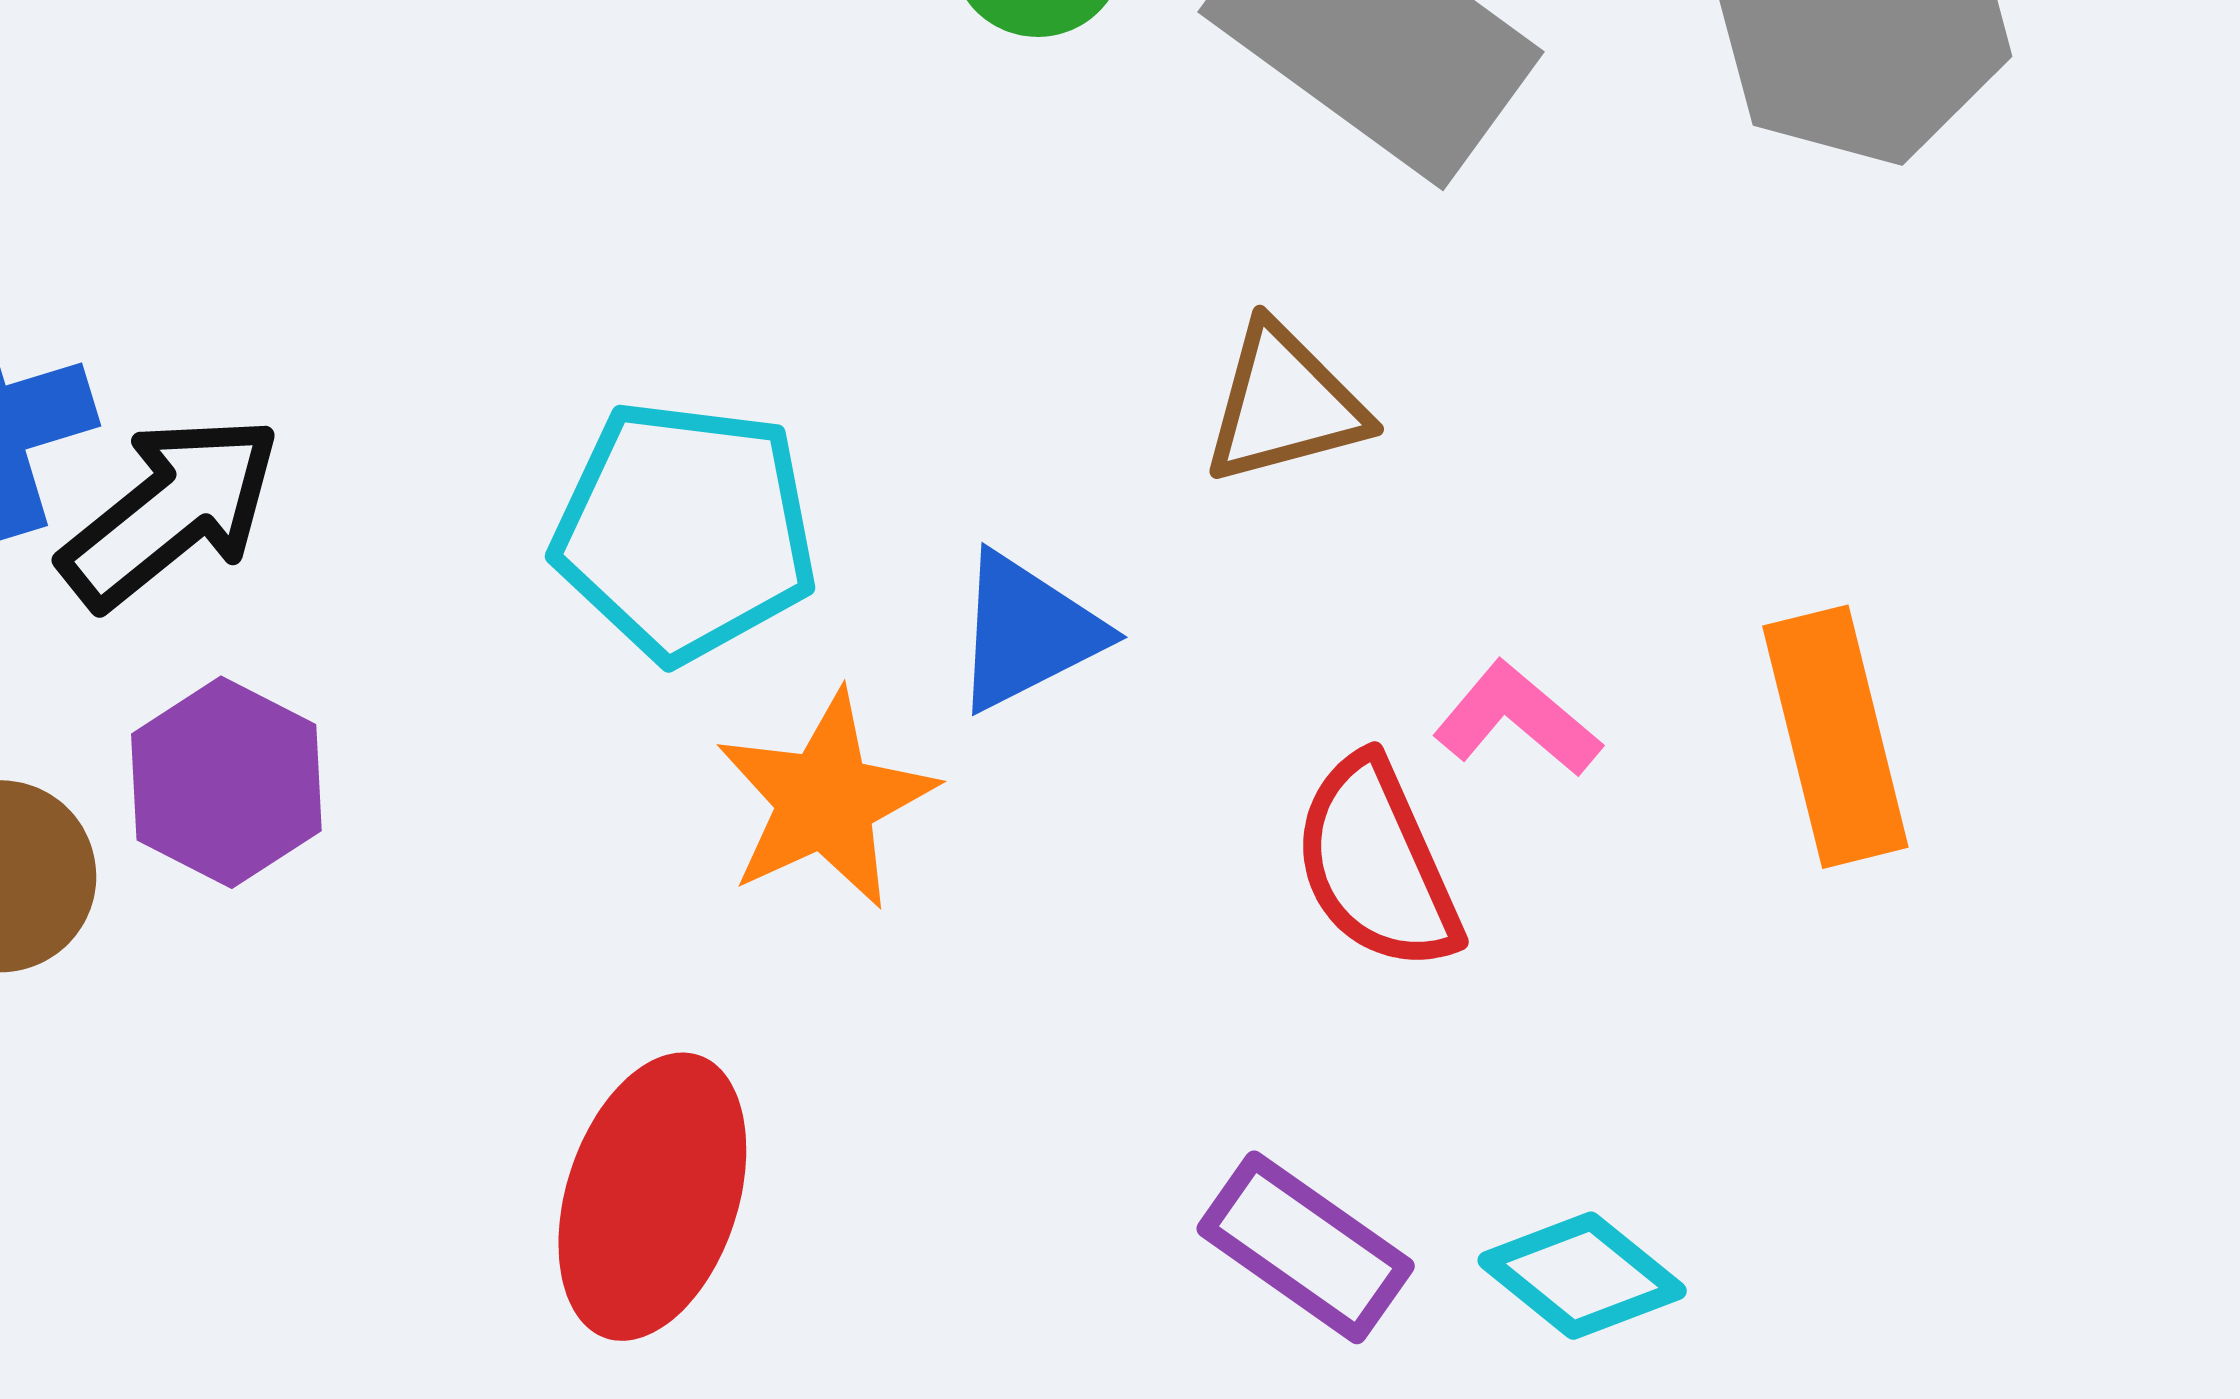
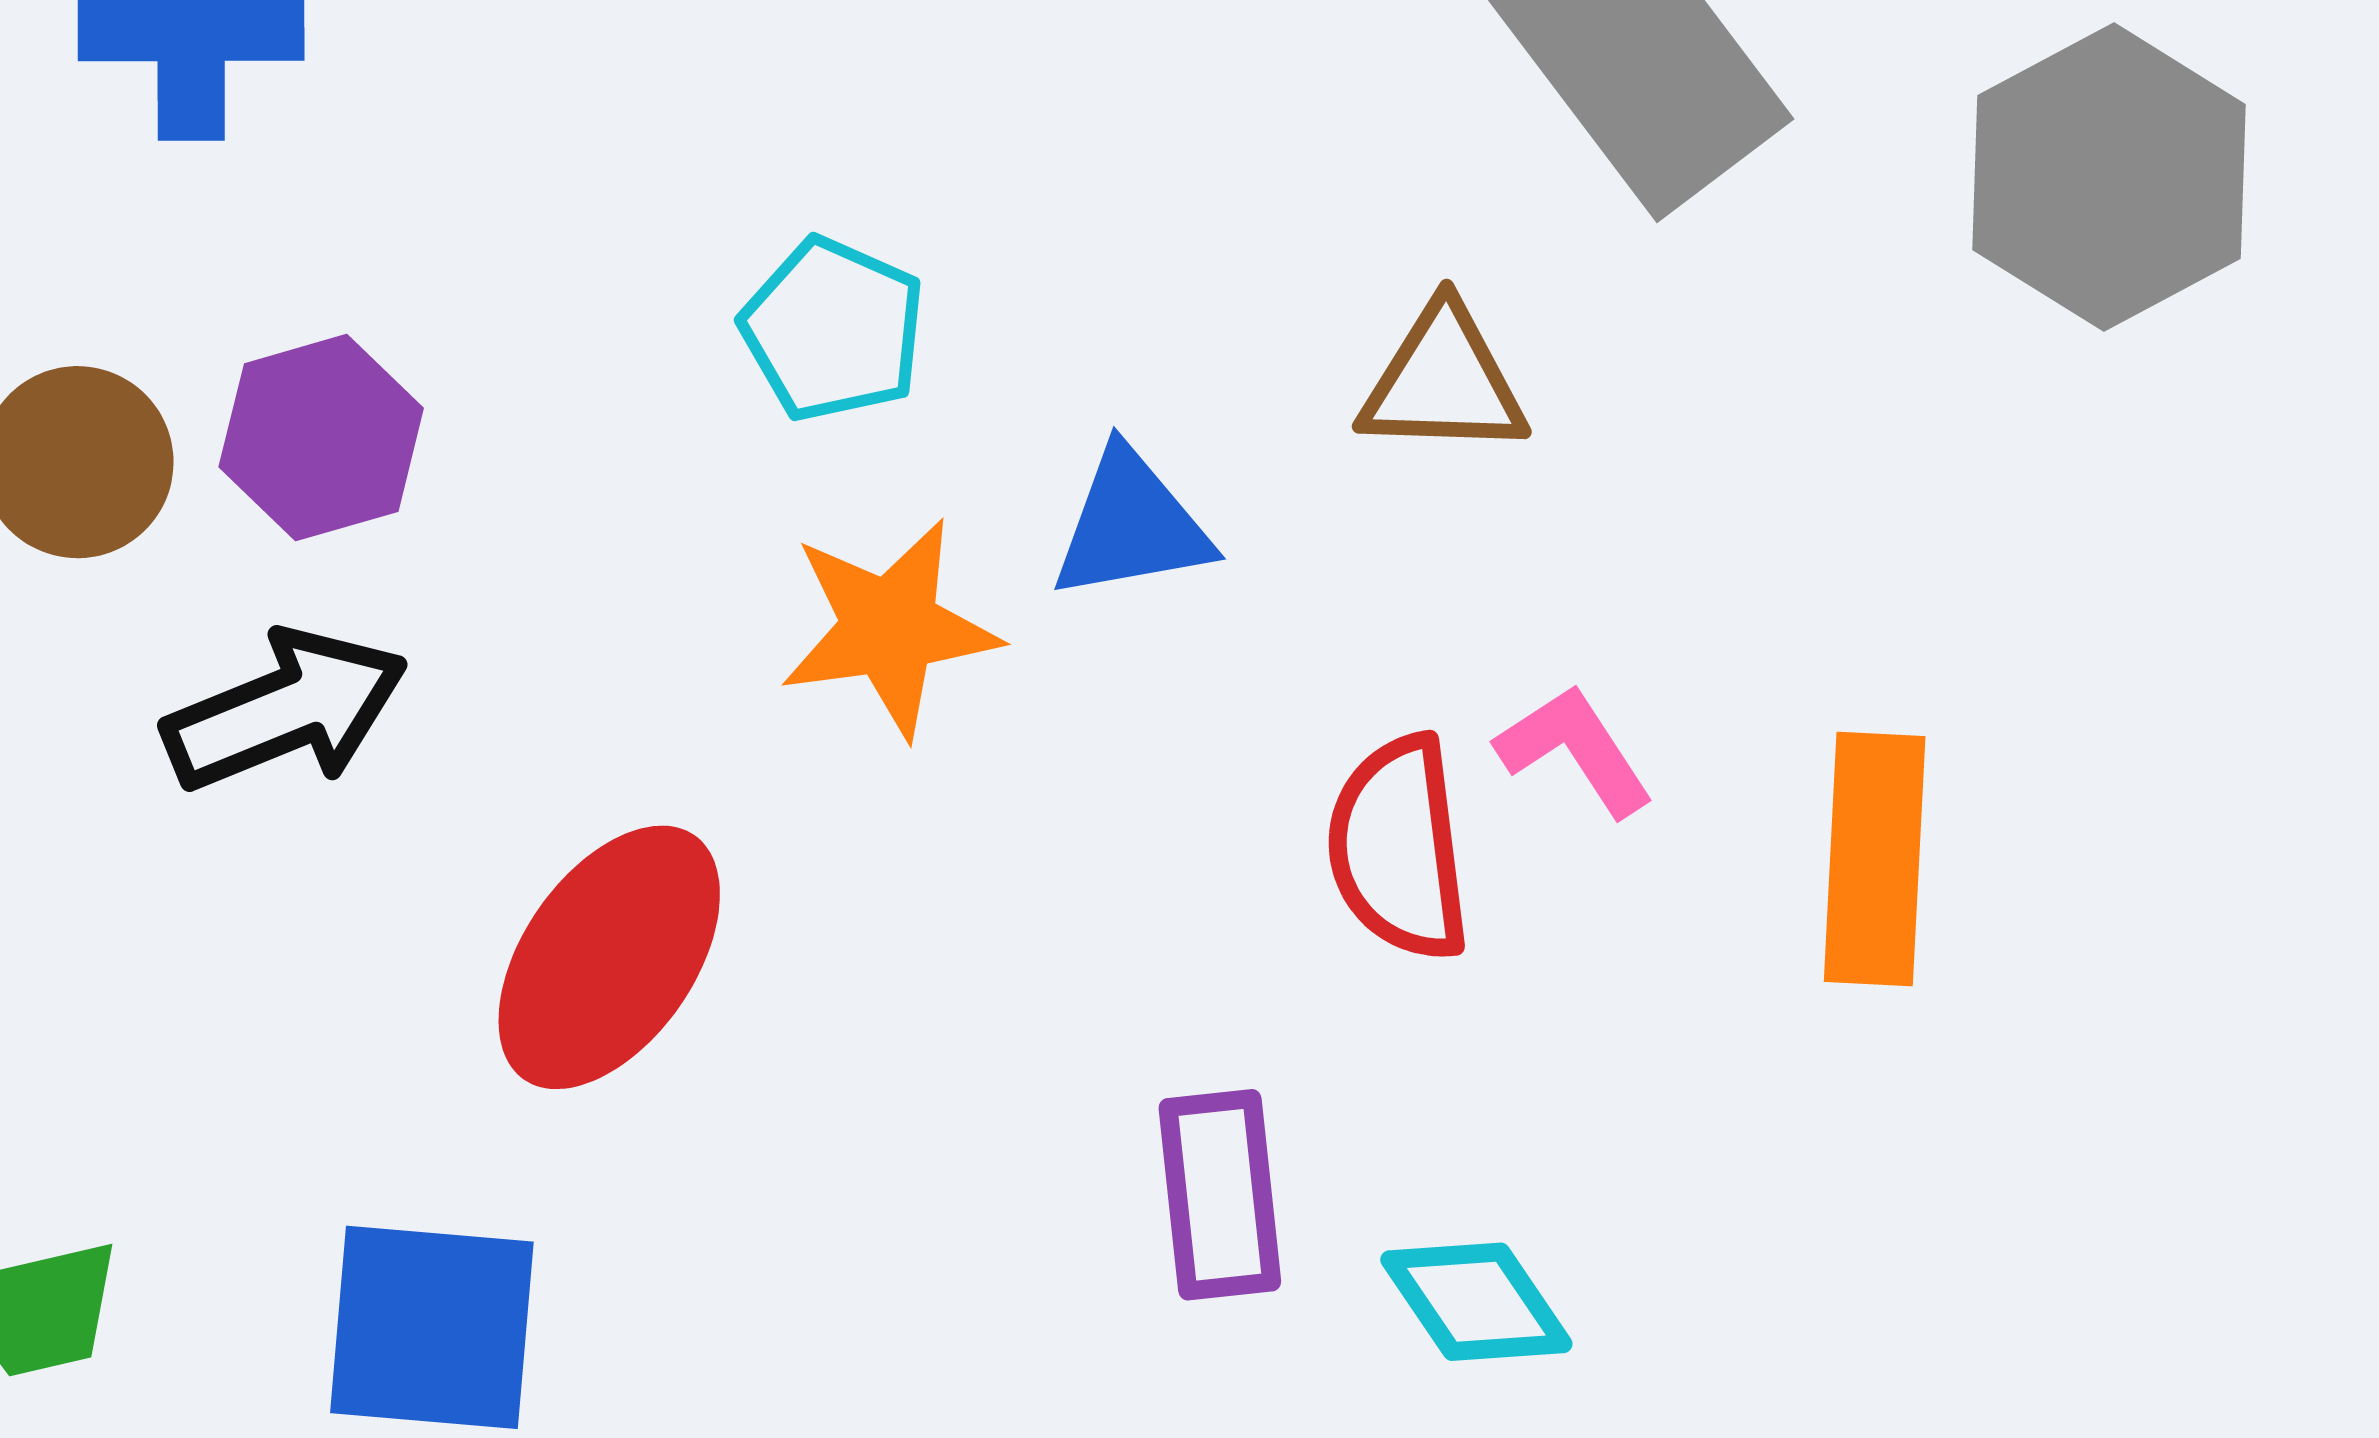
black arrow: (171, 511) -> (286, 710), moved
cyan pentagon: (685, 531) -> (833, 329), size x0.7
purple rectangle: (1306, 1247) -> (1220, 1195), turned 32

